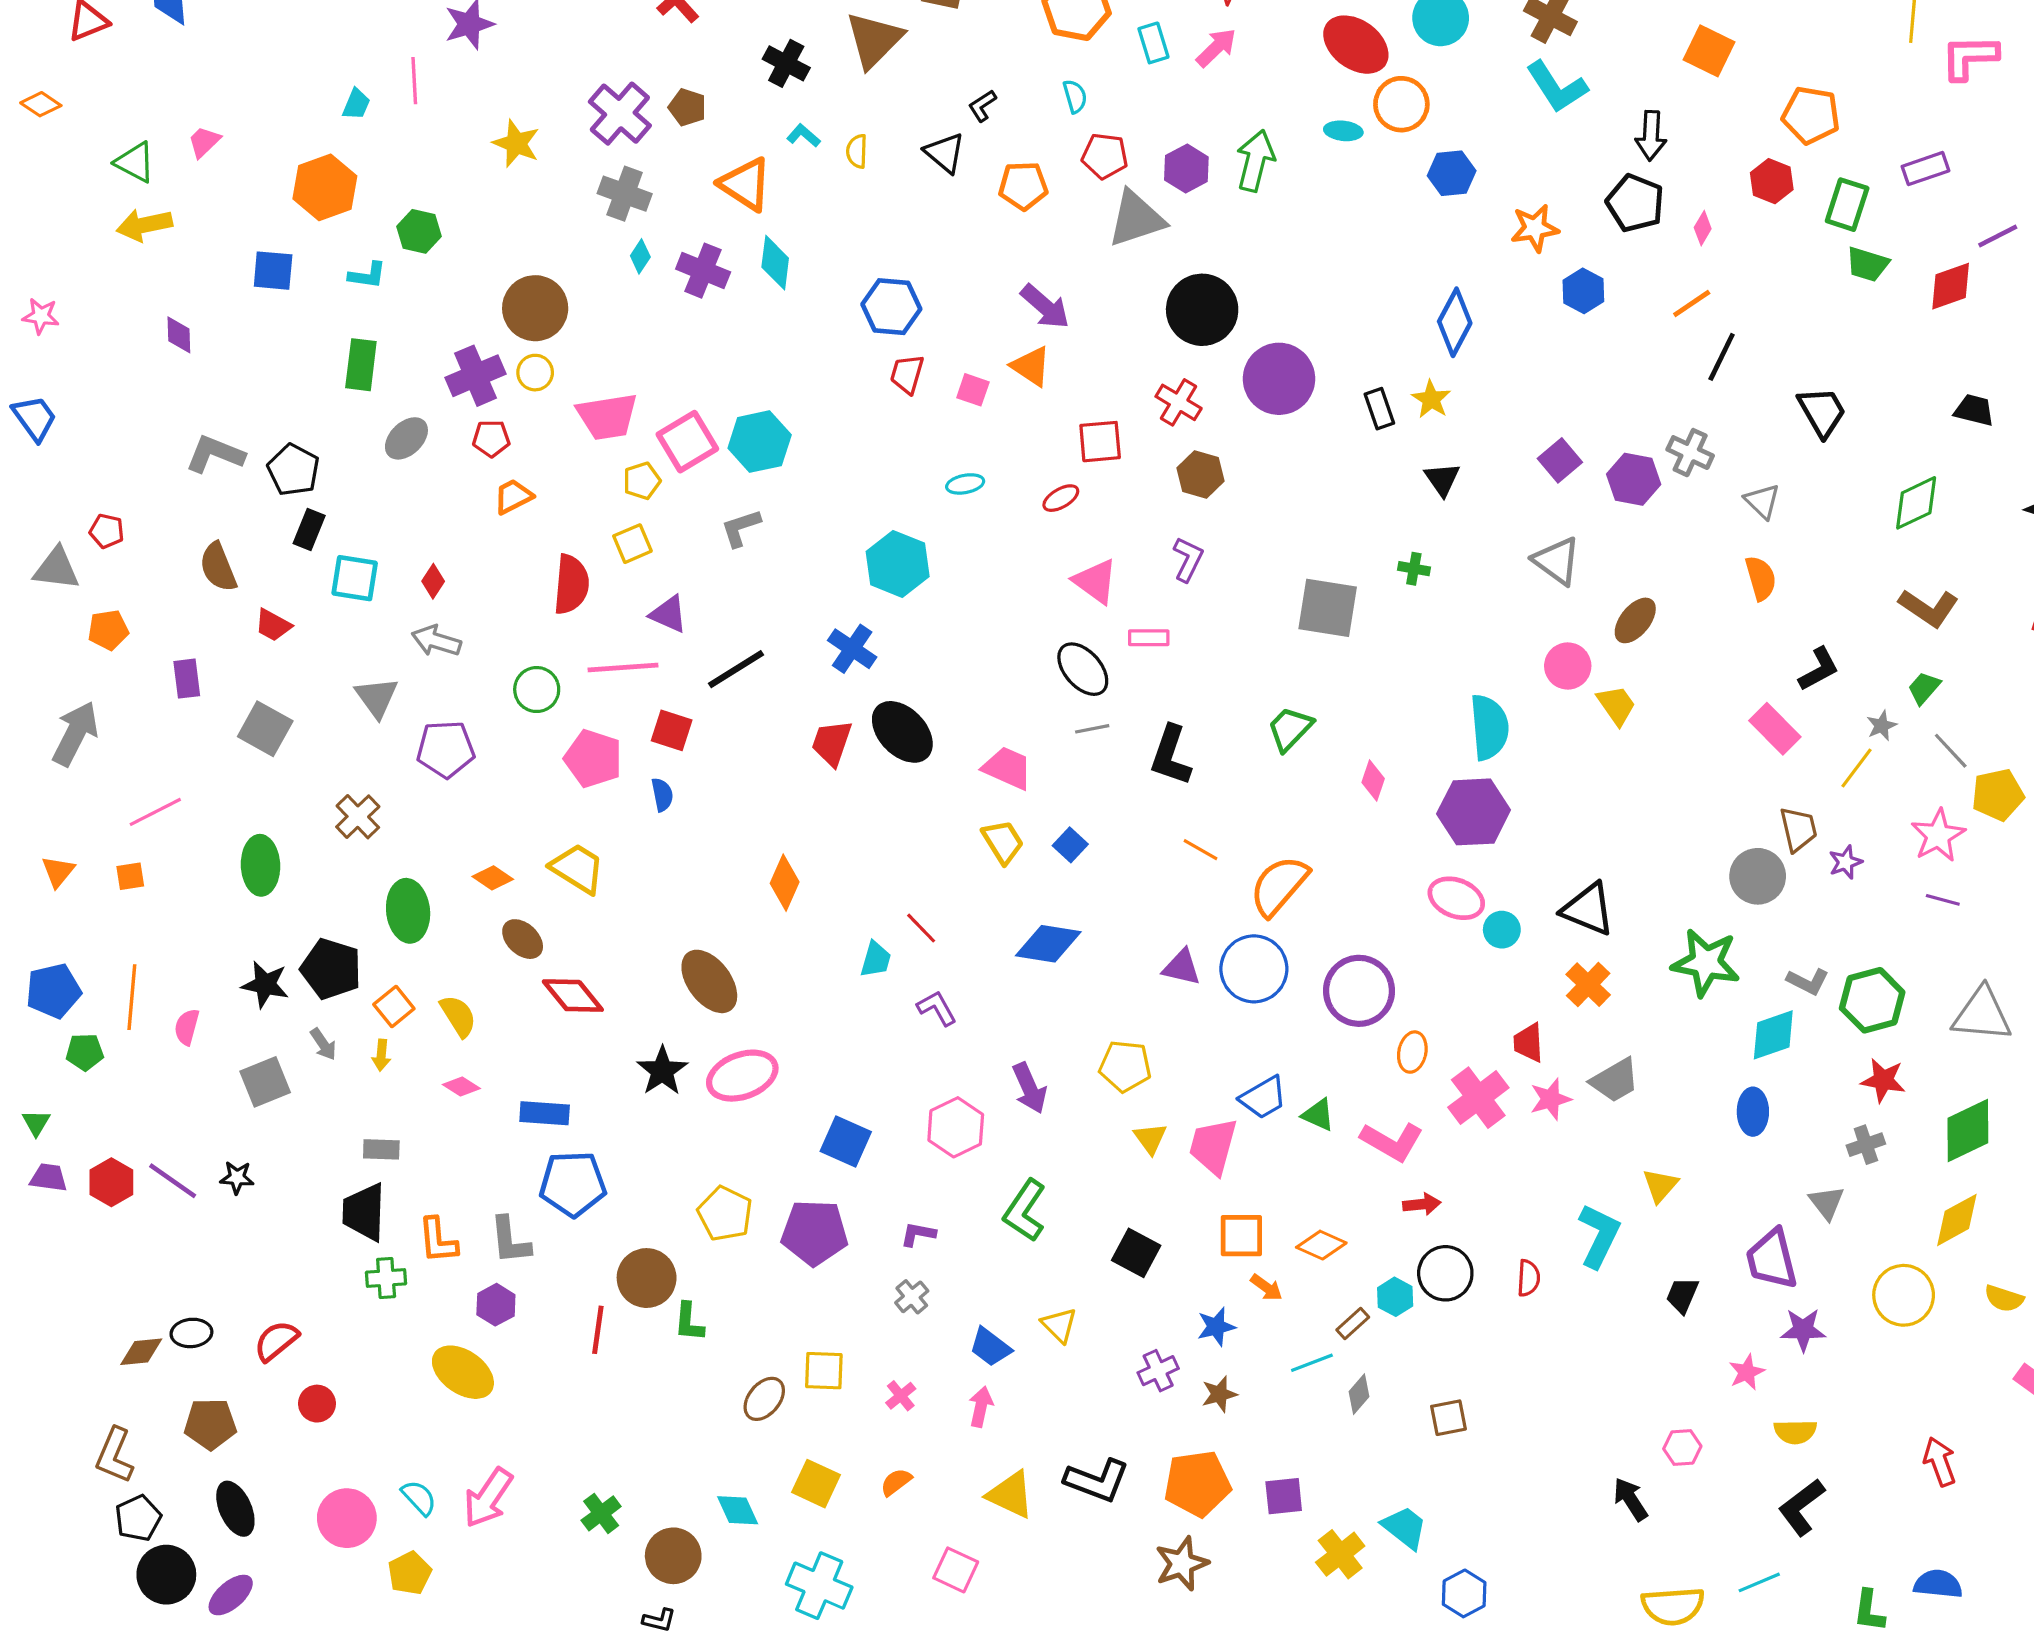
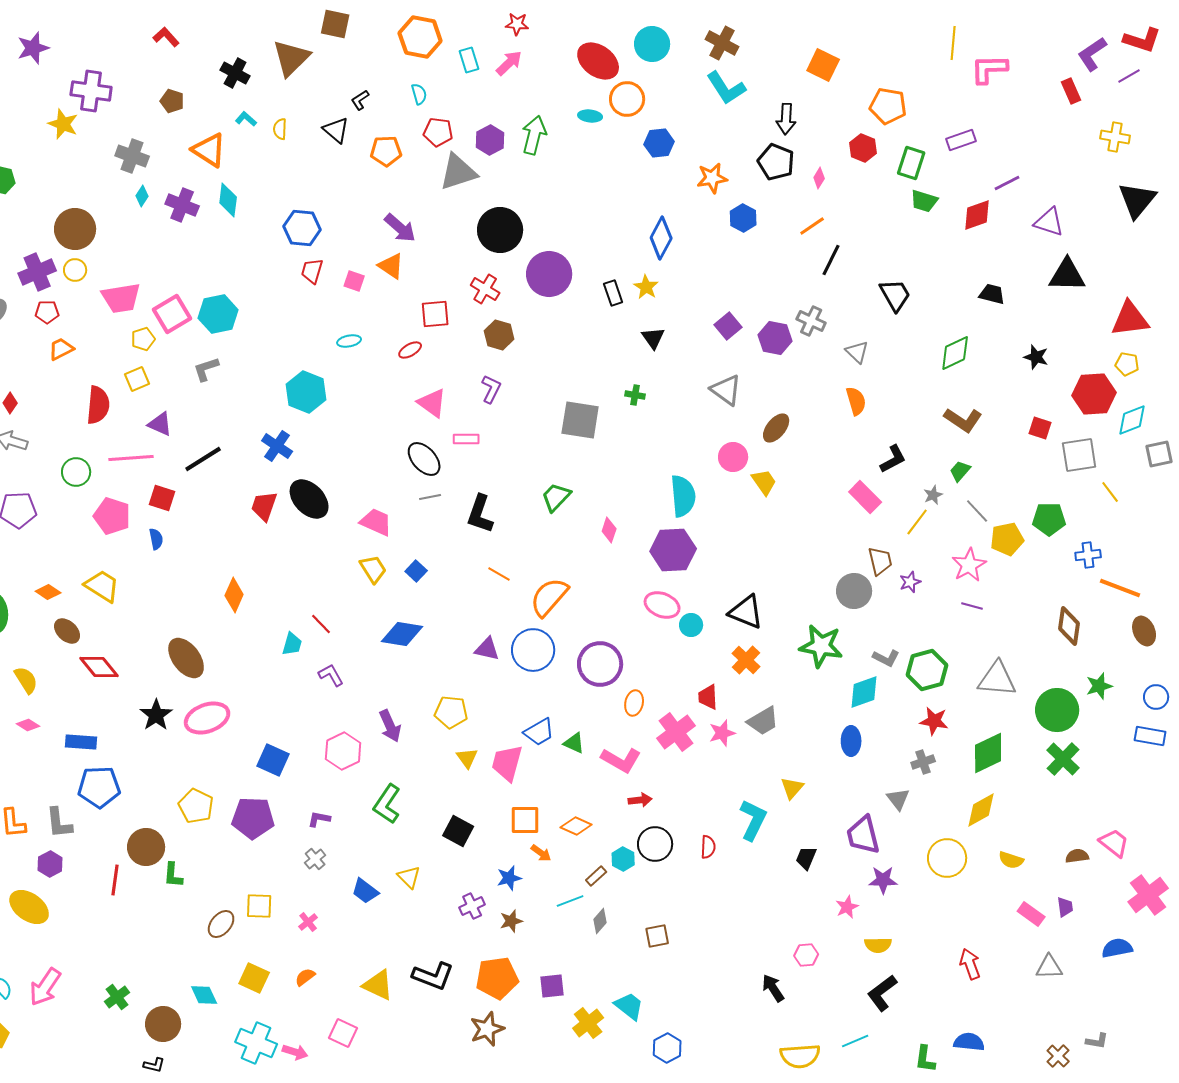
purple cross: (620, 114) -> (91, 91), moved, turned -33
pink arrow: (981, 1407) -> (295, 1052), moved, turned 95

